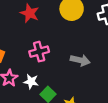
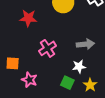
white star: (31, 82) -> (79, 67), moved

